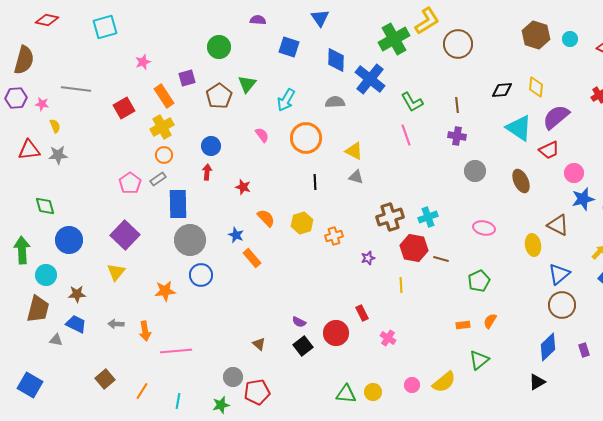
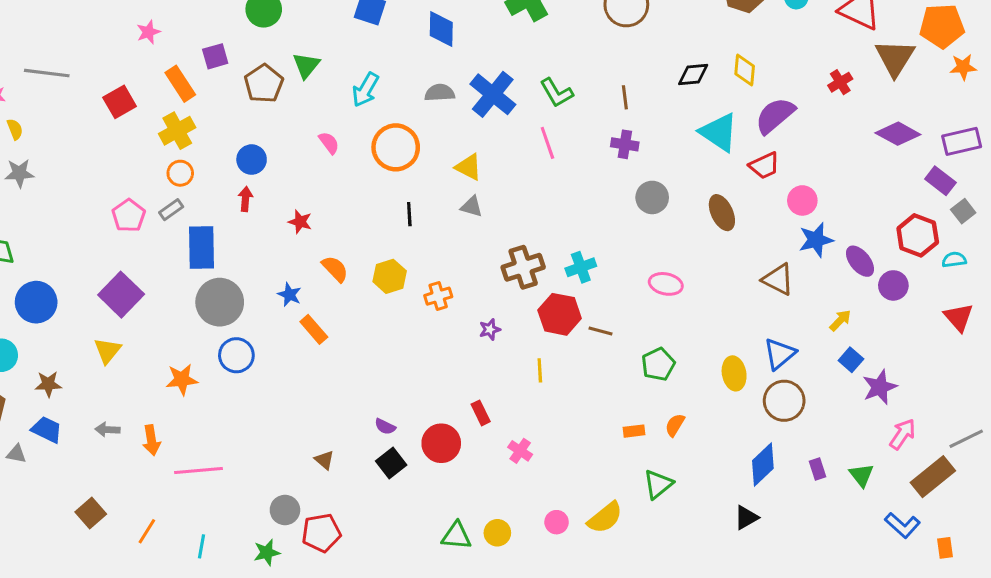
blue cross: (370, 79) -> (493, 94), moved
yellow ellipse: (533, 245) -> (734, 373), moved

